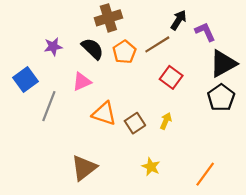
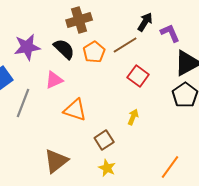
purple star: (53, 47) -> (27, 47), size x1.5
brown square: (135, 123) -> (104, 140), moved
yellow star: (151, 167) -> (107, 168), moved

